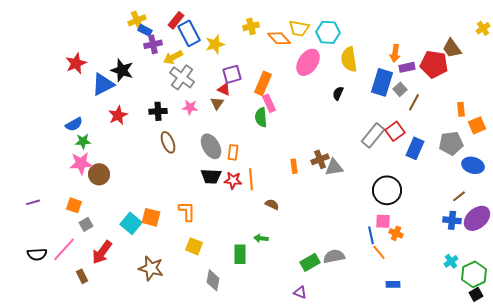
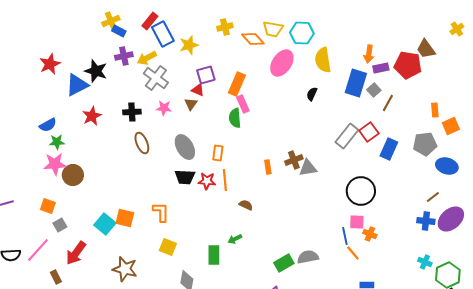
purple cross: (153, 44) -> (124, 56), moved
orange rectangle: (233, 152) -> (218, 153), moved
green arrow: (261, 238) -> (235, 239), turned -32
cyan cross: (451, 261) -> (425, 262), turned -32

